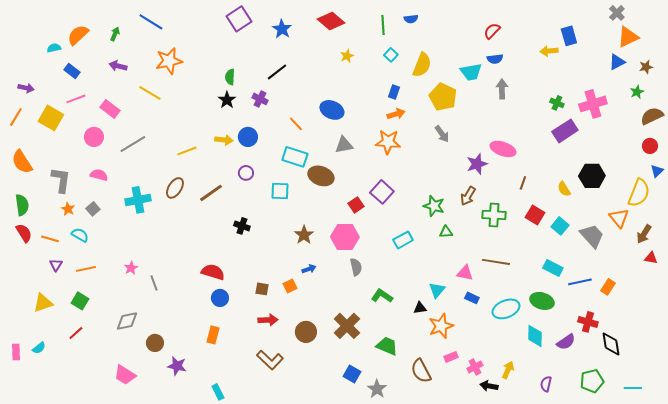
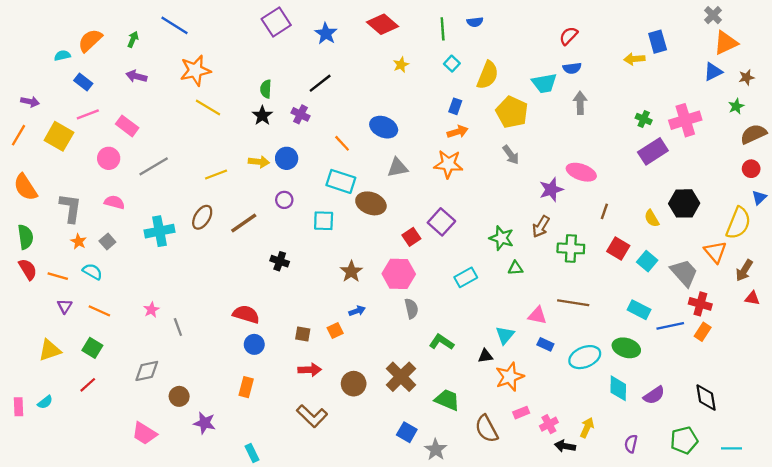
yellow line: (150, 93) -> (208, 107), moved
orange line: (86, 269) -> (99, 311), turned 36
red cross: (588, 322) -> (700, 304), moved

